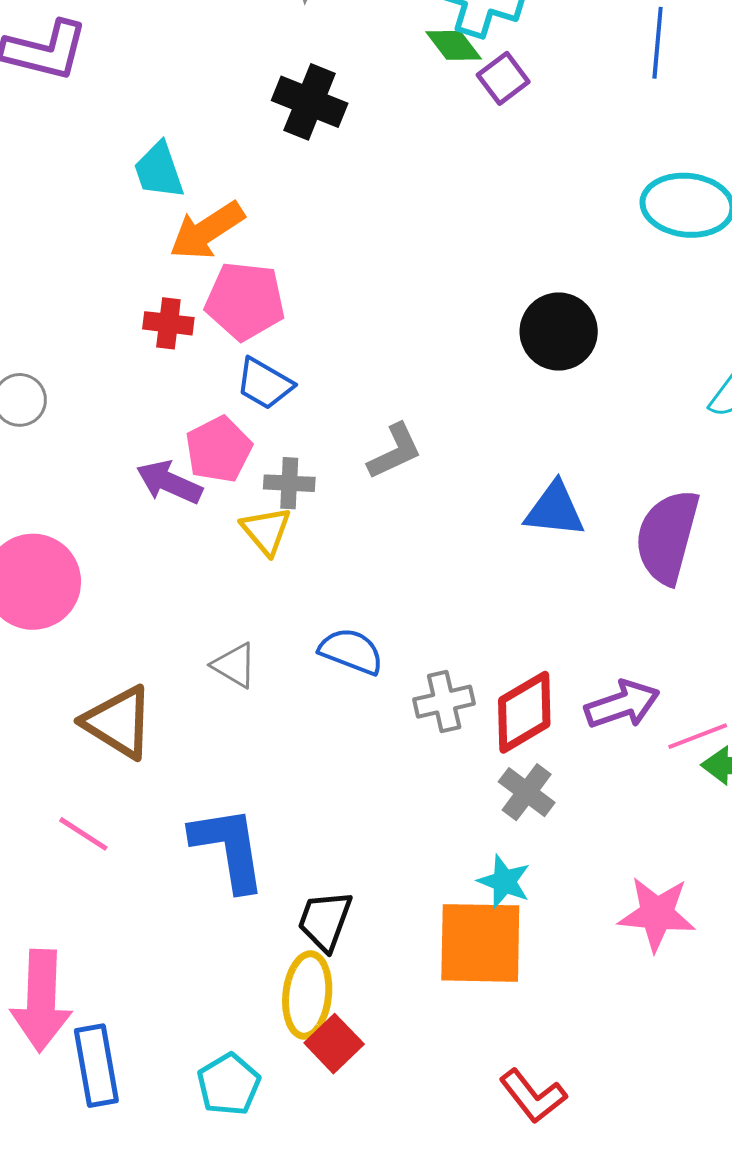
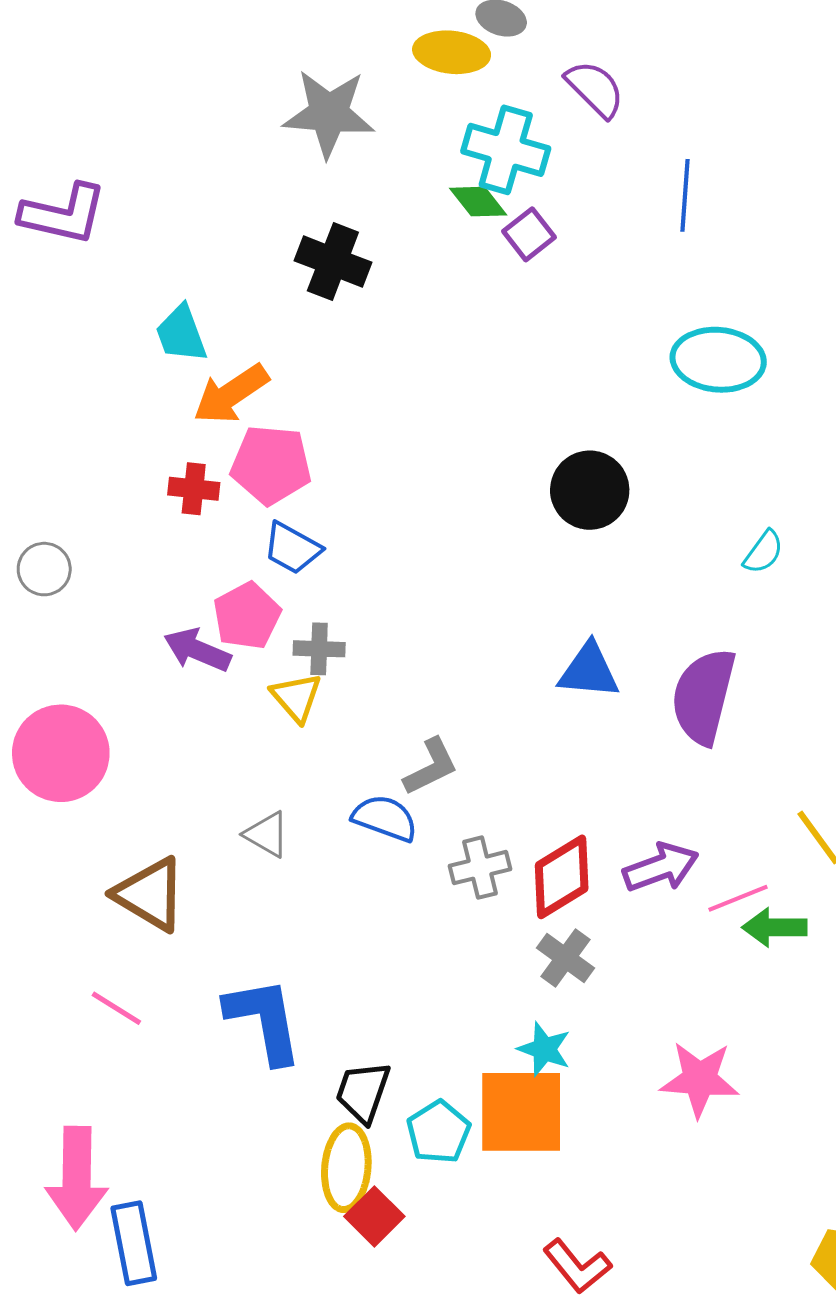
gray L-shape: (395, 451) -> (431, 767), moved
cyan pentagon: (229, 1084) -> (438, 1132), moved

